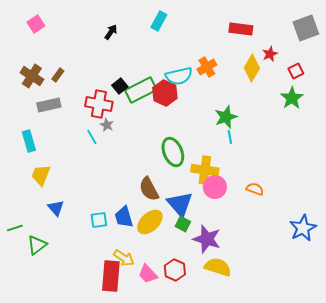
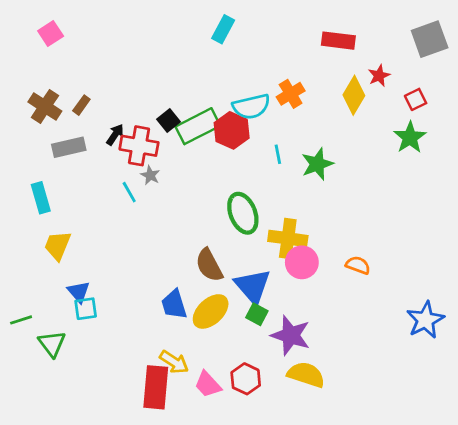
black arrow: (111, 32) -> (115, 135), moved
cyan line: (230, 137) -> (278, 154), moved
cyan square: (99, 220) -> (86, 309), moved
green triangle: (37, 245) -> (52, 344), turned -30

